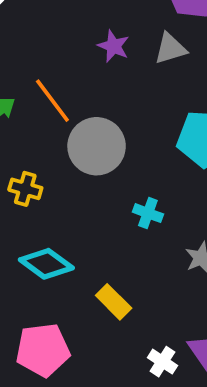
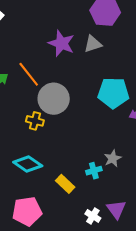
purple star: (114, 46) -> (61, 43), size x1.5
yellow cross: (25, 189) -> (35, 121), moved
cyan cross: (148, 213) -> (94, 171), moved, turned -35

